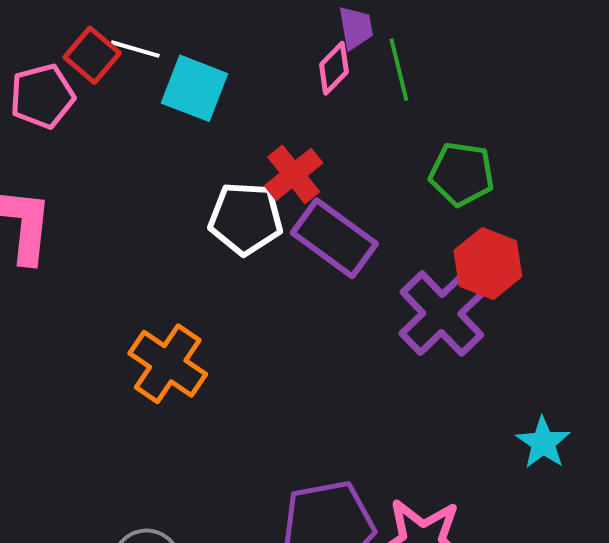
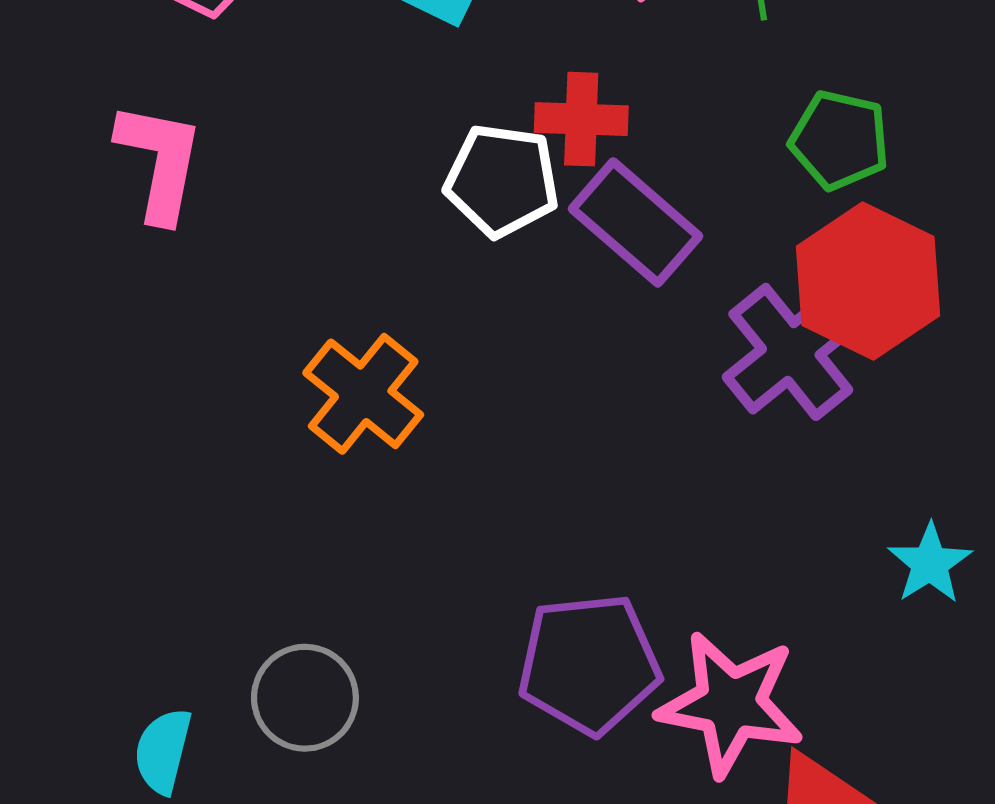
red cross: (294, 174) -> (581, 119), turned 36
red hexagon: (488, 264) -> (868, 281), size x1.4

